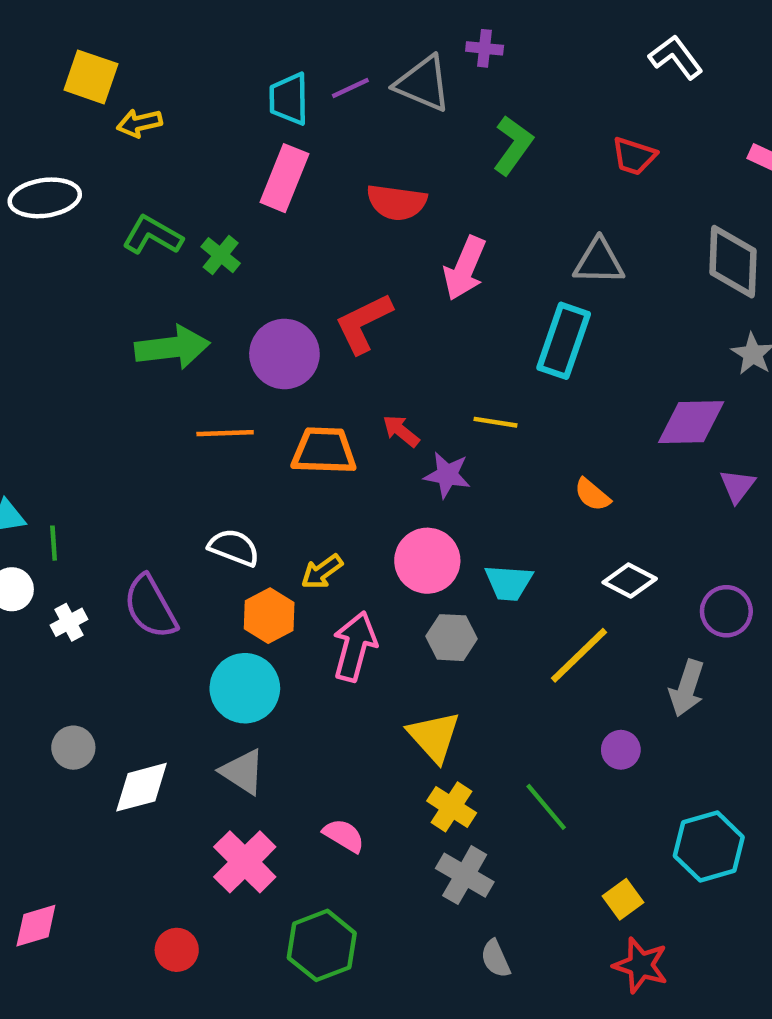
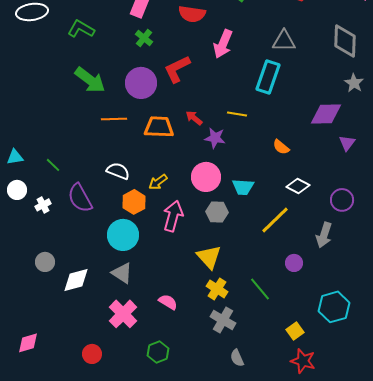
green cross: (221, 255) -> (144, 38), moved
green arrow: (172, 347) -> (90, 80), turned 44
green line: (54, 543) -> (53, 165), moved, turned -42
green hexagon: (322, 945) -> (158, 352), size x0.7

